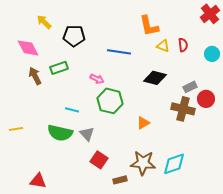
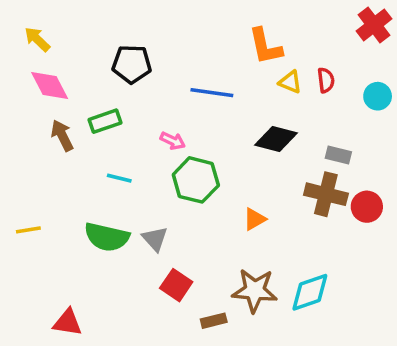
yellow arrow: (44, 22) -> (37, 39), moved
gray rectangle: (190, 87) -> (338, 155), turned 40
red circle: (206, 99) -> (367, 207), moved
cyan line: (72, 110) -> (119, 178), moved

